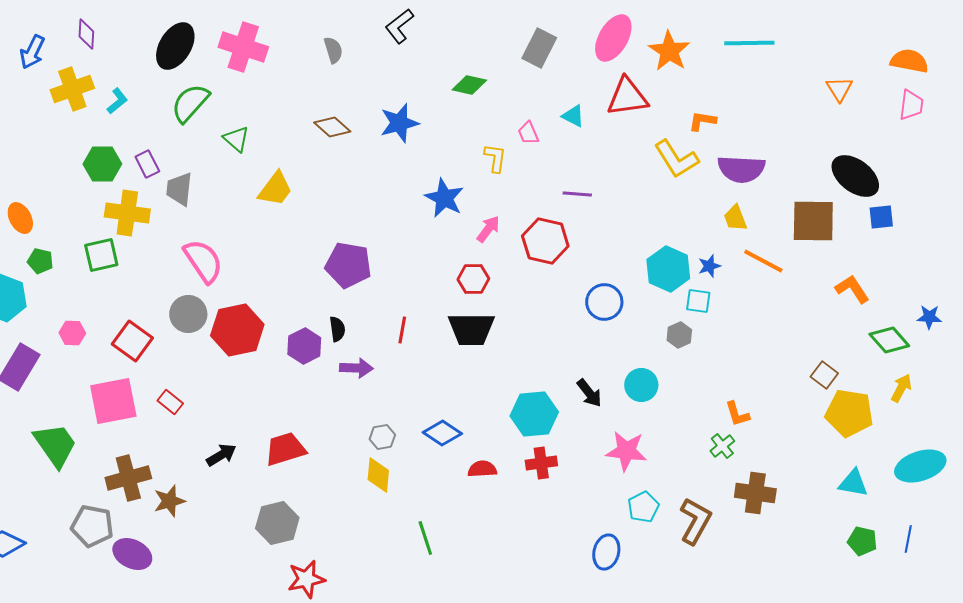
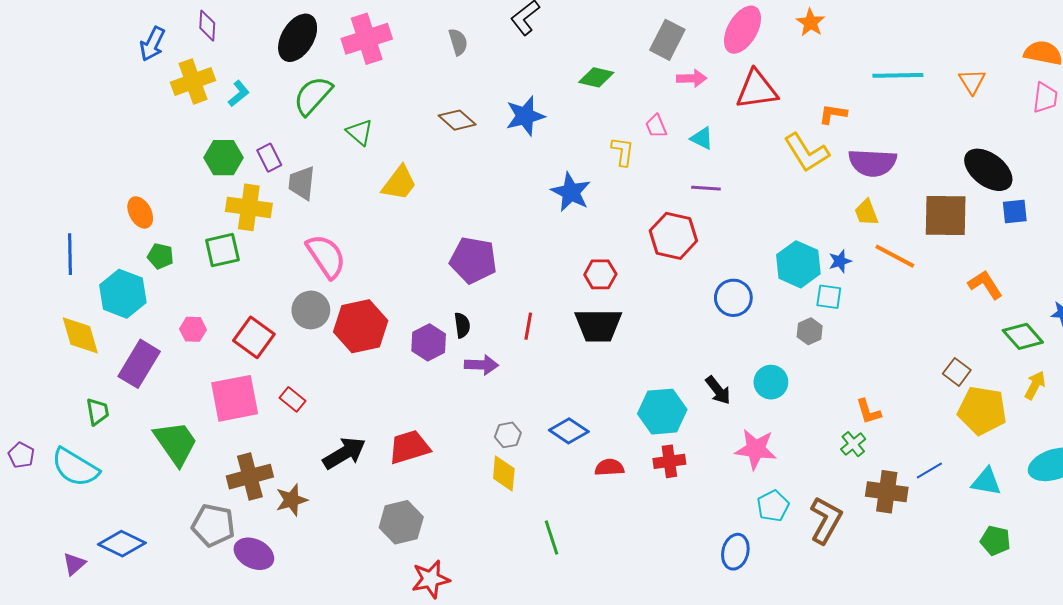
cyan line: (749, 43) -> (898, 75), moved
pink cross: (243, 47) -> (367, 39), turned -36
orange star: (669, 51) -> (811, 23), moved, size x0.7
cyan triangle: (573, 116) -> (702, 138), moved
pink arrow: (488, 229) -> (692, 78), moved, turned 52
black arrow: (221, 455) -> (344, 453), size x1.4
blue line: (908, 539) -> (929, 470), moved, turned 48

